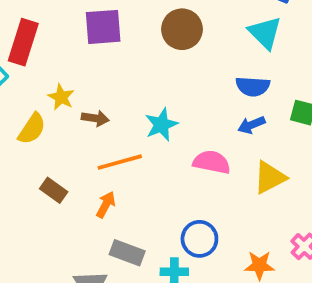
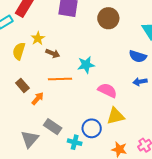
blue arrow: (251, 125) -> (140, 82), moved
yellow semicircle: (32, 129) -> (19, 51), turned 150
yellow triangle: (270, 177) -> (116, 116), moved
orange arrow: (106, 205) -> (38, 99), moved

